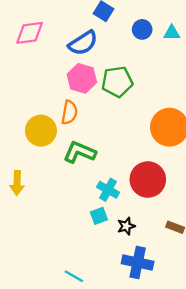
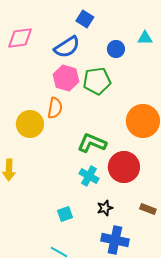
blue circle: (142, 29) -> (116, 49), moved
green L-shape: (80, 152) -> (92, 143), moved
cyan square: (99, 216) -> (65, 214), moved

